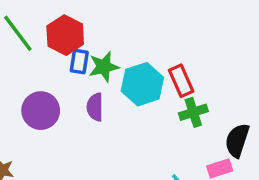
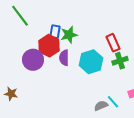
red hexagon: (65, 35) -> (49, 46), moved
cyan hexagon: (142, 84) -> (91, 62), moved

